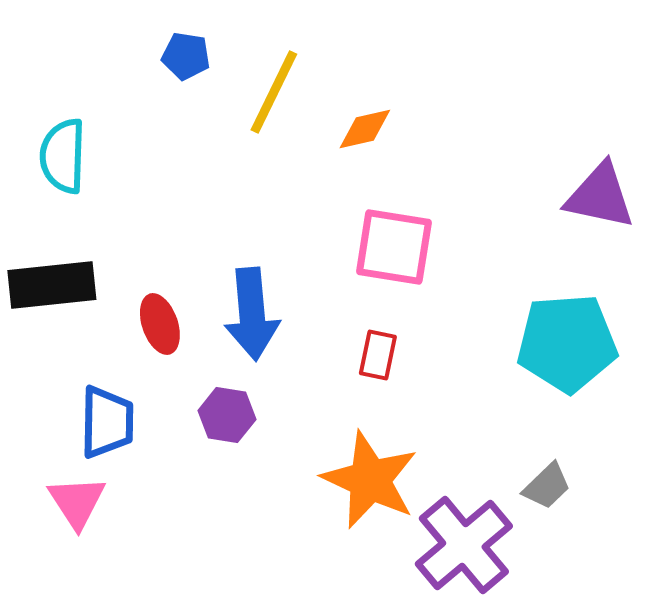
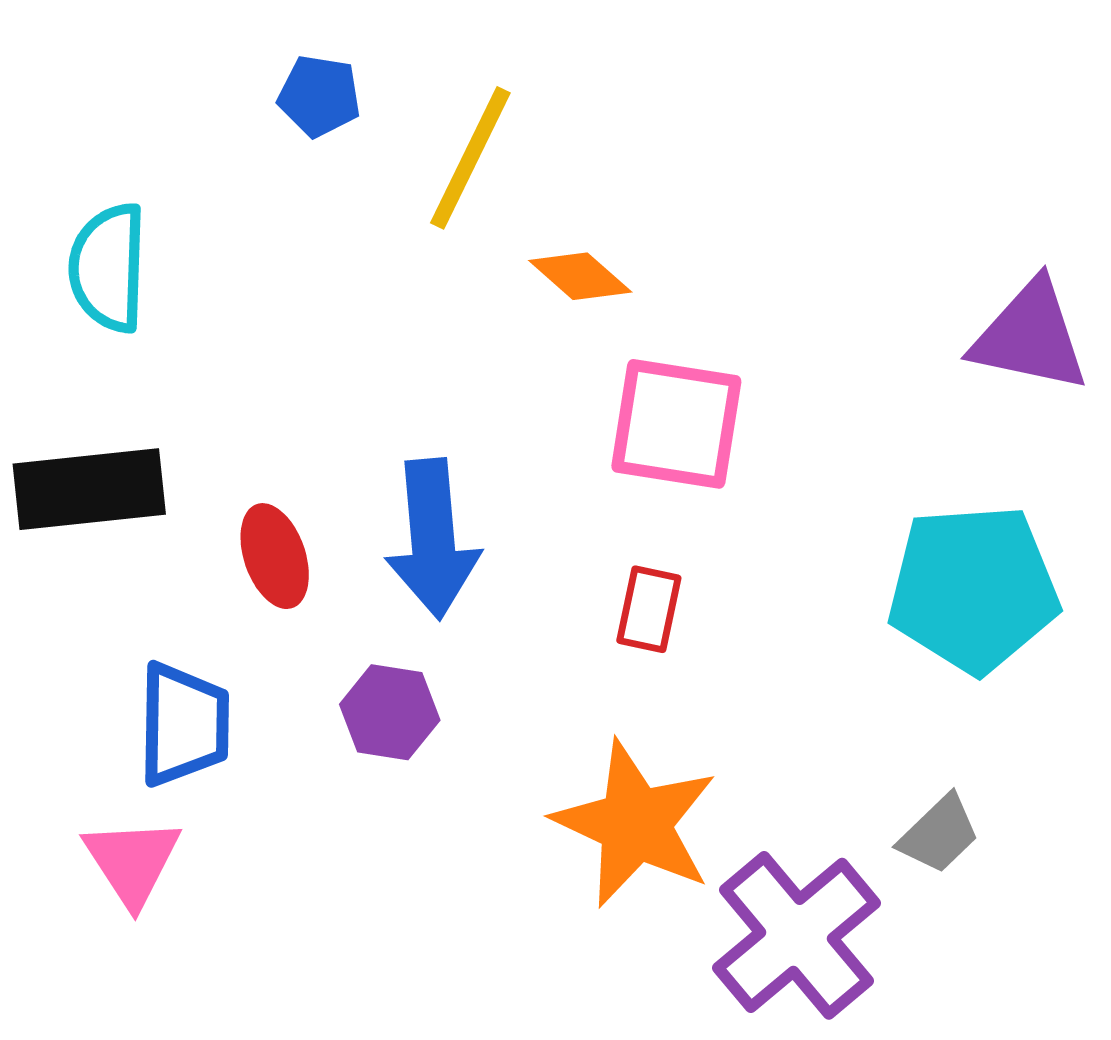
orange diamond: (365, 129) -> (580, 276), moved, turned 54

